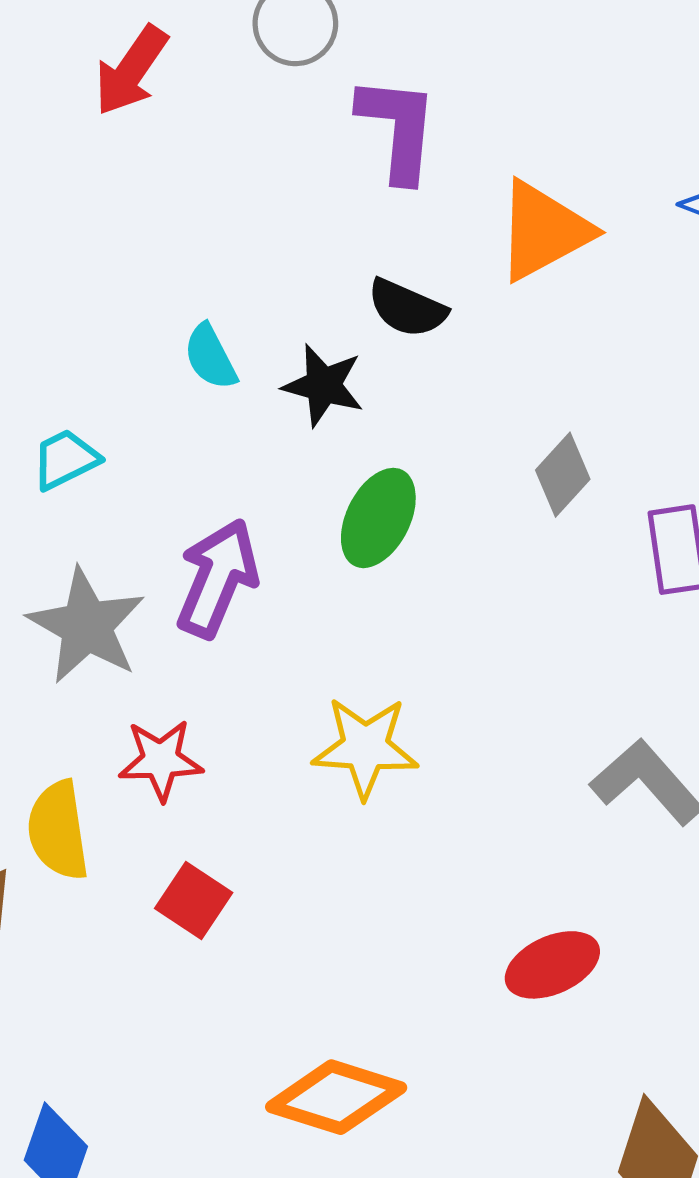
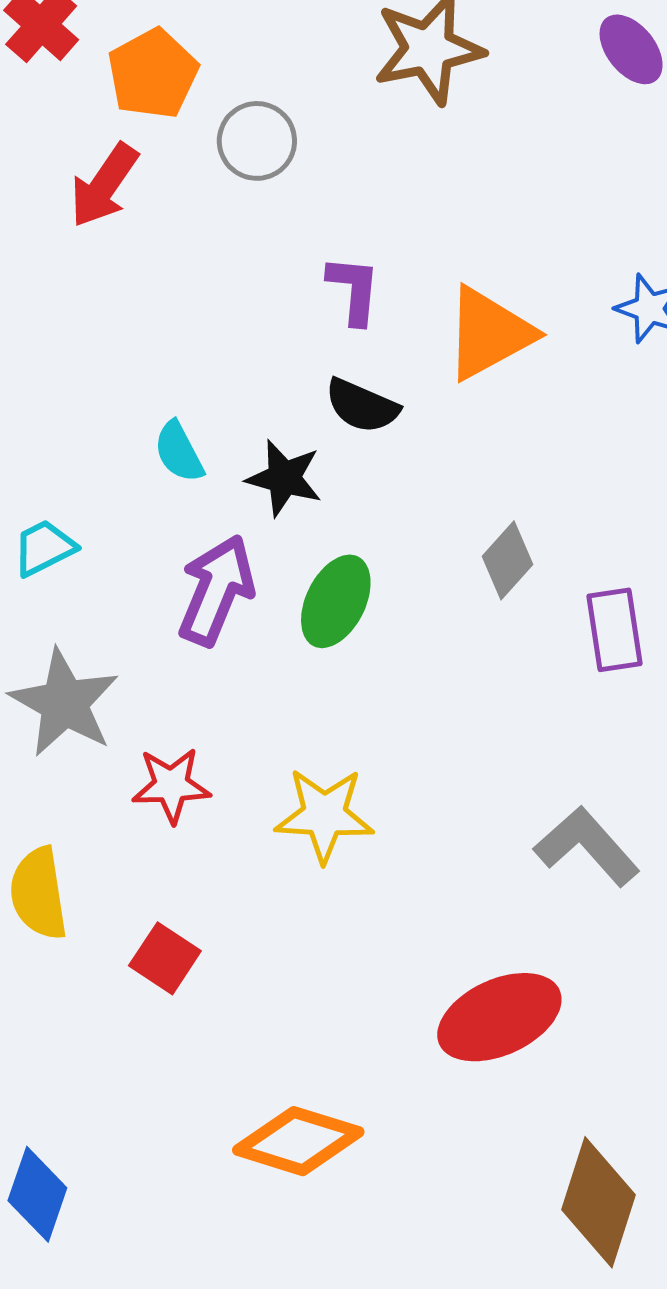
purple L-shape: (398, 129) -> (354, 290), moved, size x0.7
purple arrow: (217, 578) -> (216, 590), moved
red star: (161, 760) -> (171, 785), moved
red ellipse: (552, 965) -> (499, 1017), size x1.4

